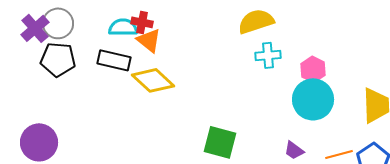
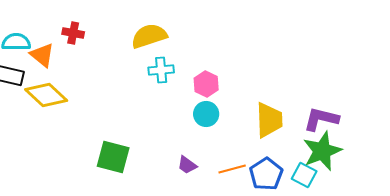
red cross: (142, 22) -> (73, 33), moved
cyan circle: (313, 99) -> (206, 114), size x0.6

